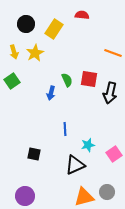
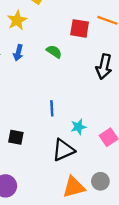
red square: (89, 79) -> (80, 28), moved
green semicircle: (67, 80) -> (54, 52), turned -32
blue arrow: (51, 93) -> (18, 53), moved

